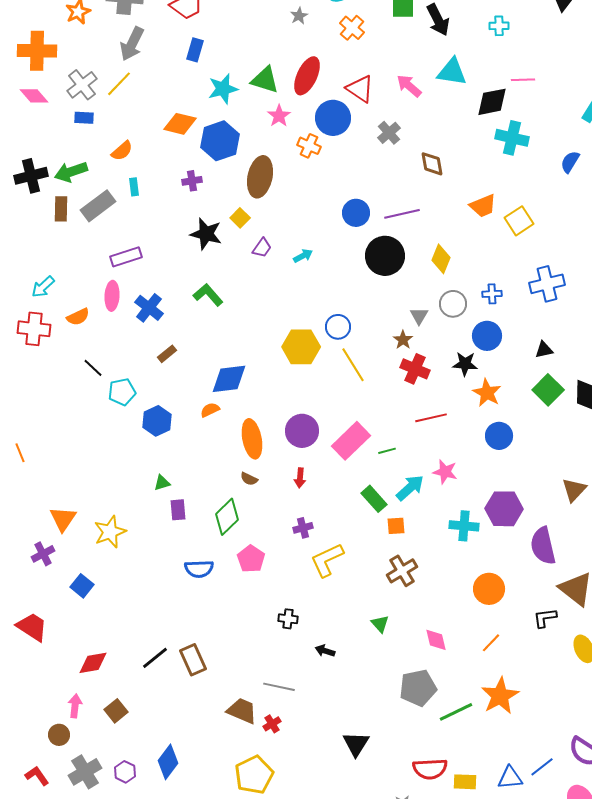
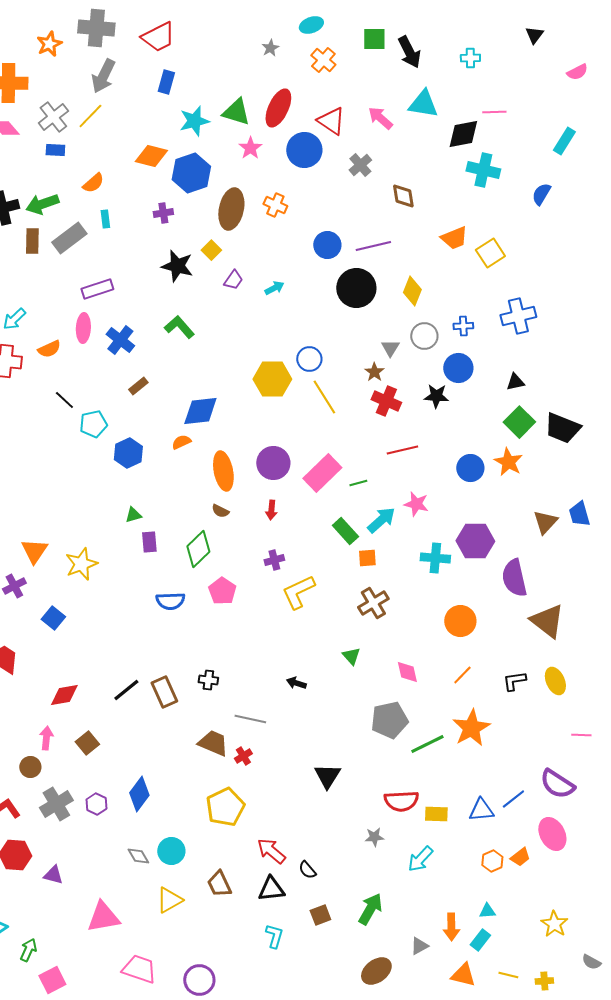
orange cross: (309, 146) -> (275, 205), moved
orange star: (487, 393) -> (508, 462), moved
black L-shape: (545, 618) -> (514, 681), moved
black cross: (288, 619) -> (208, 680), moved

